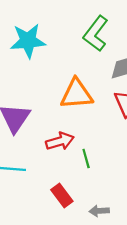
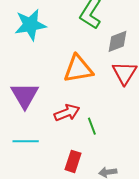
red rectangle: (62, 196) -> (73, 161), turned 60

